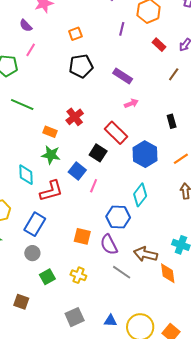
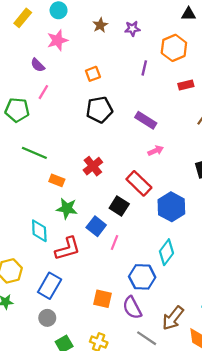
red rectangle: (159, 45) -> (186, 85), turned -56
orange rectangle: (50, 132) -> (57, 180), moved
brown arrow: (145, 254) -> (173, 318), turned -65

